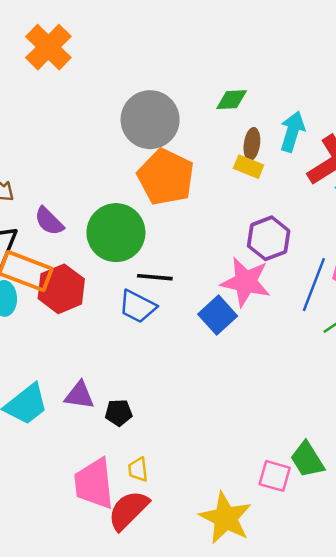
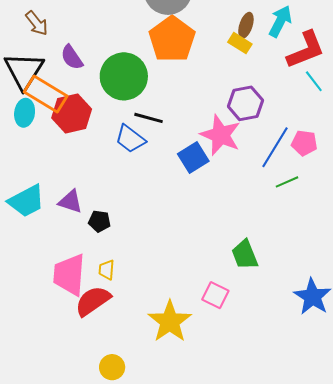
green trapezoid: (307, 460) -> (245, 255), moved

